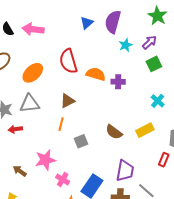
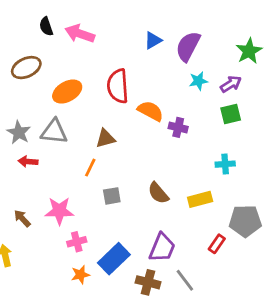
cyan cross: (158, 101) -> (225, 164), turned 32
pink cross: (63, 179) -> (77, 242), turned 32

